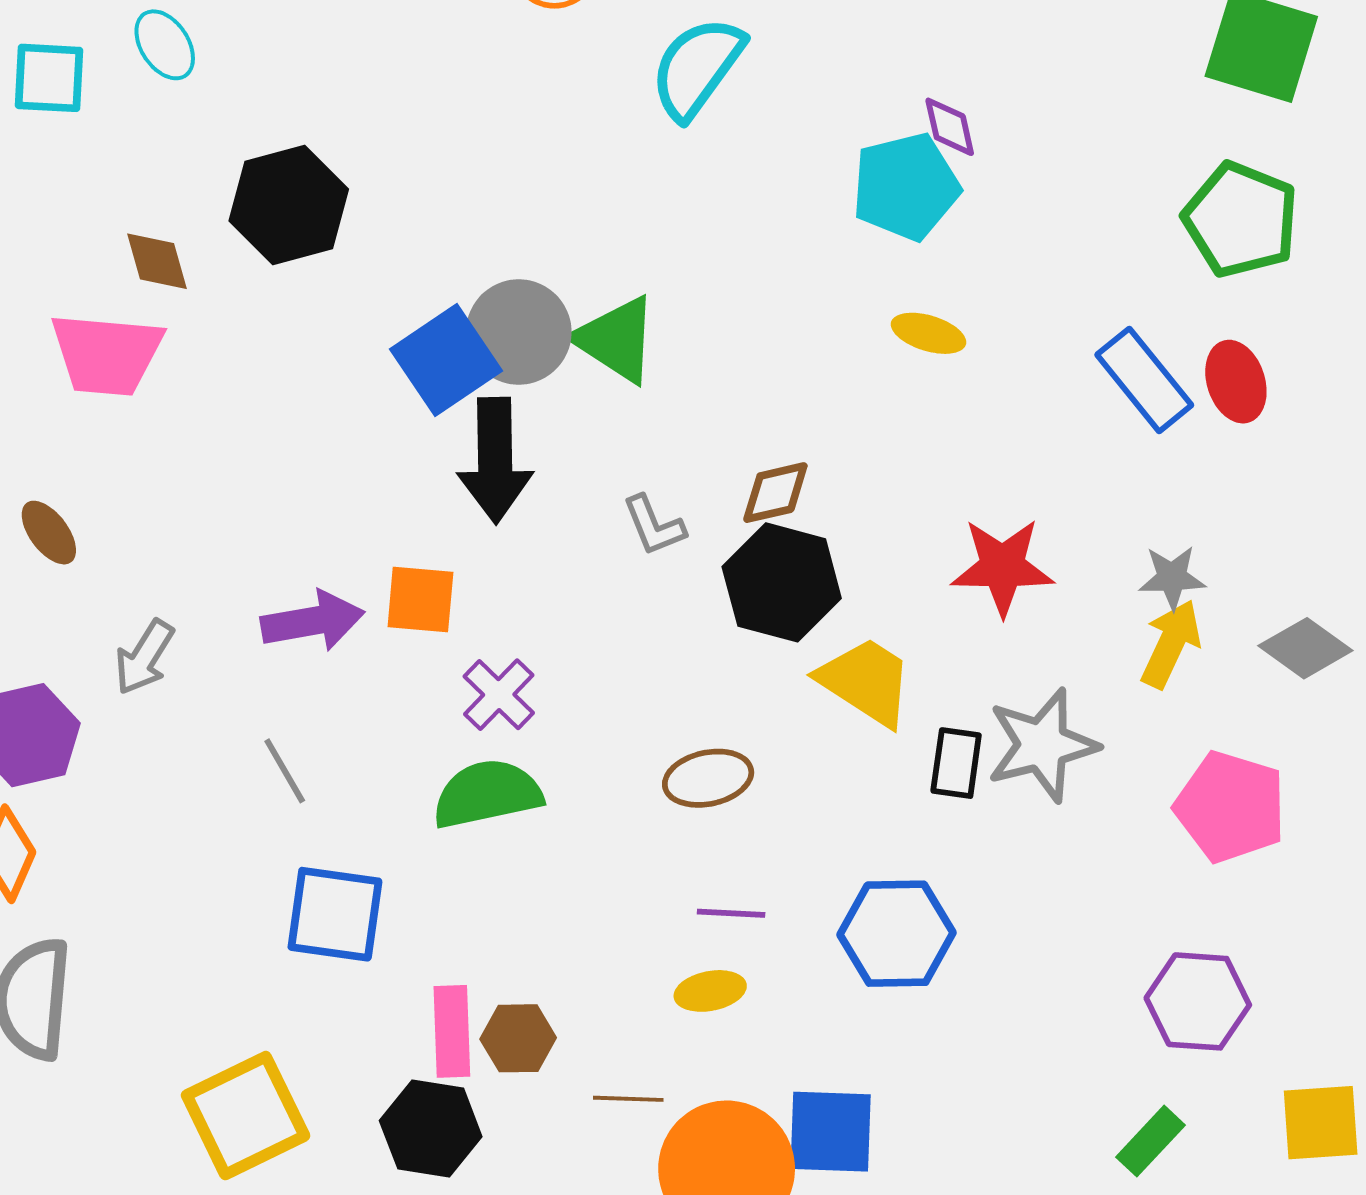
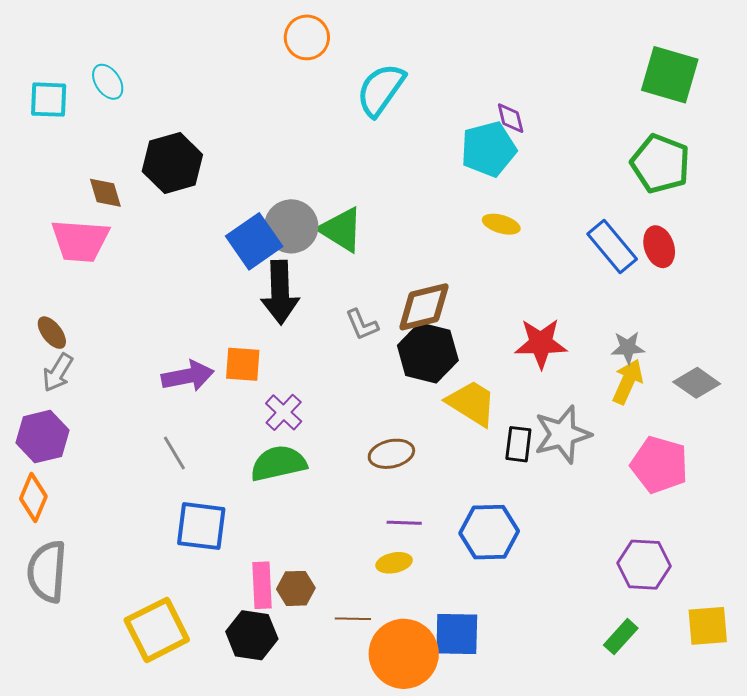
brown diamond: (775, 493) -> (424, 307), size x1.5
gray arrow: (144, 657) -> (58, 373), moved

